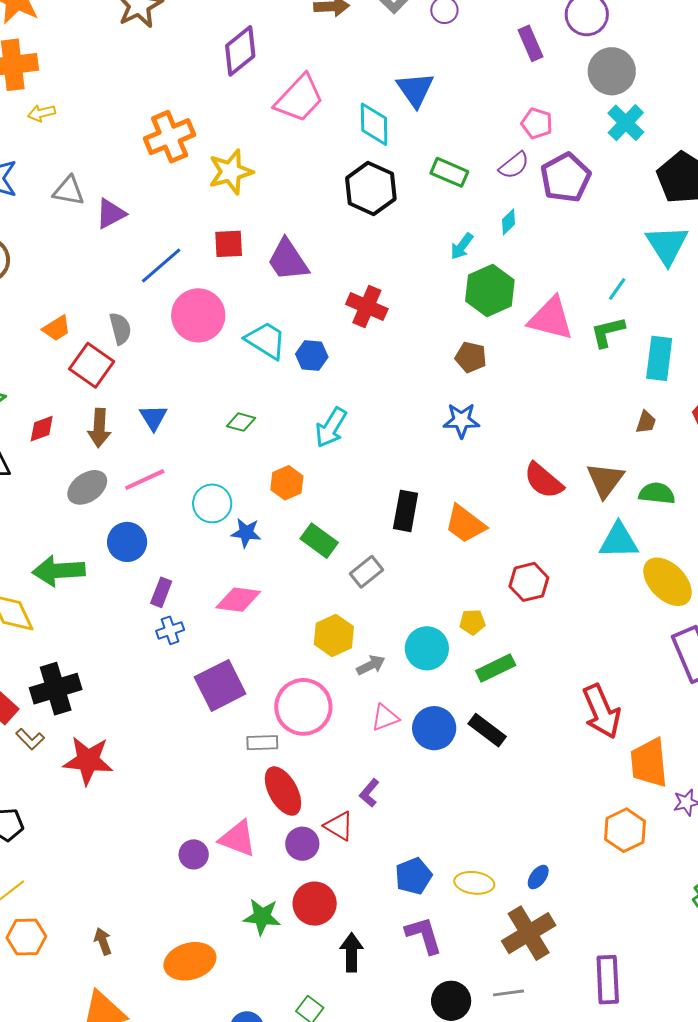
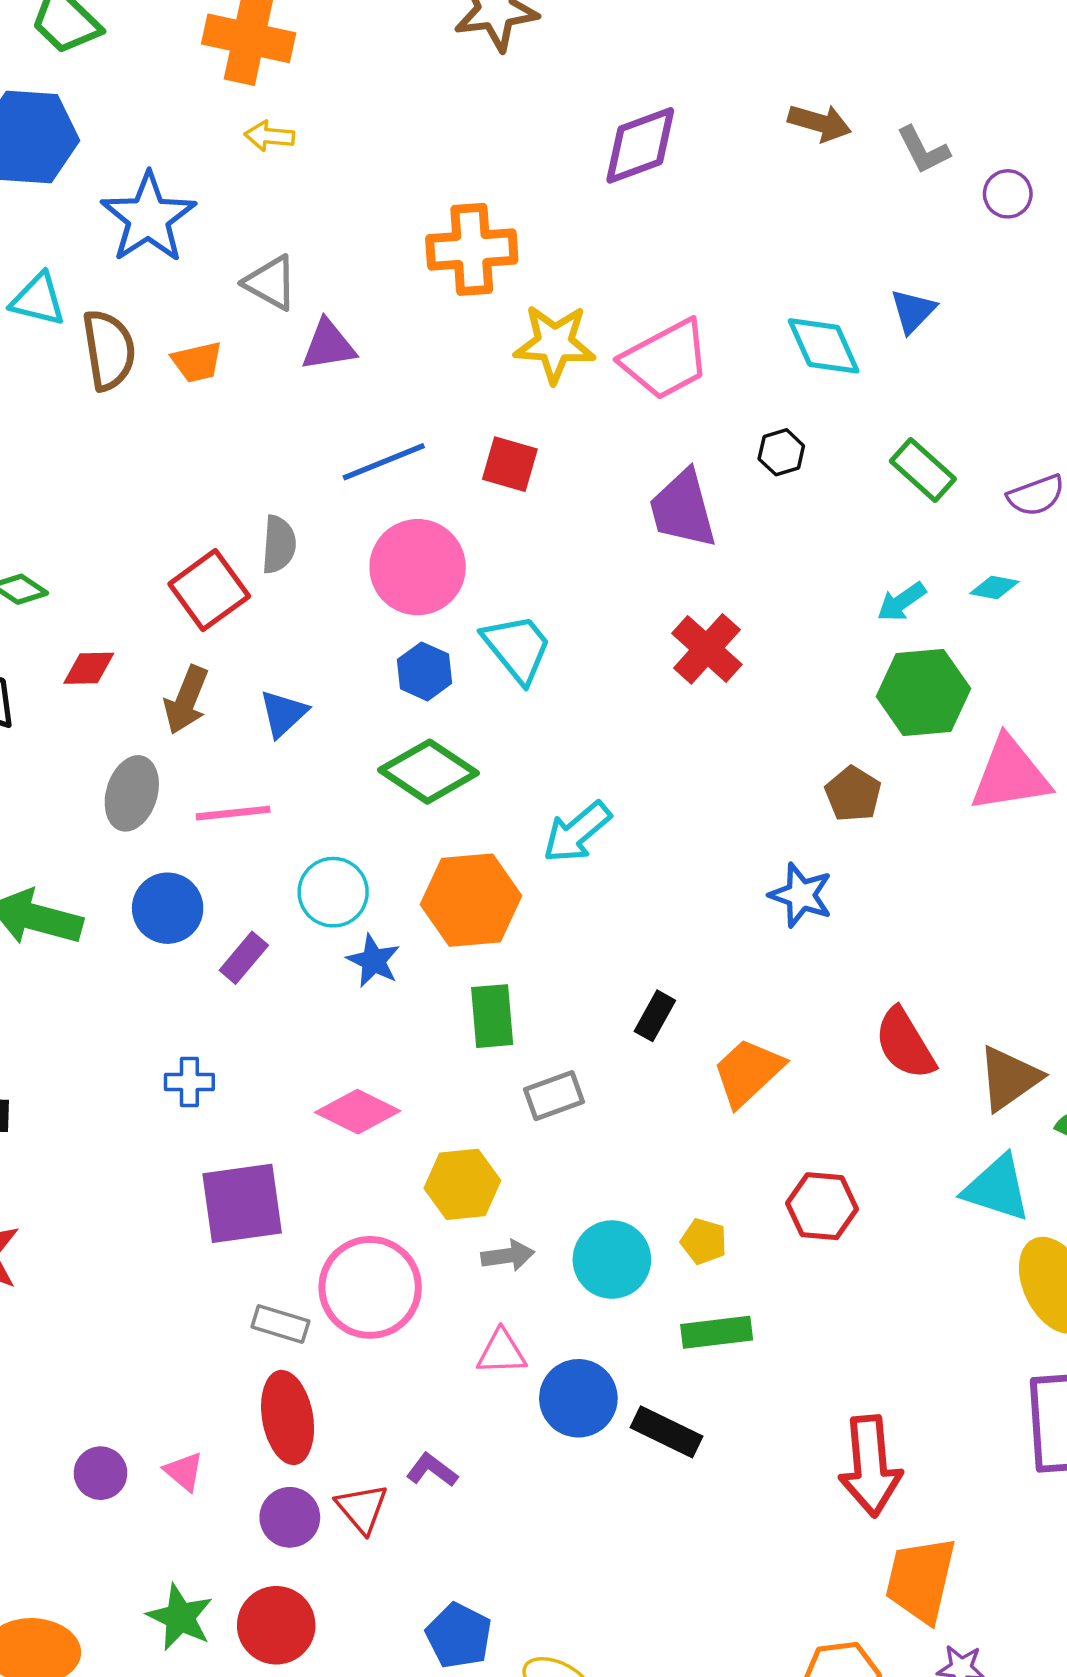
blue triangle: (415, 90) -> (913, 311), size x0.7
pink trapezoid: (299, 98) -> (666, 360), moved
cyan diamond: (374, 124) -> (824, 346), turned -42
black hexagon: (371, 189) -> (781, 452), size x0.5
cyan diamond: (509, 222) -> (994, 587), turned 36
purple trapezoid: (288, 260) -> (683, 509), moved
pink triangle: (551, 318) -> (1010, 775), turned -42
orange trapezoid: (57, 328) -> (197, 362), moved
blue hexagon: (312, 356) -> (424, 671), moved
green diamond: (241, 422) -> (429, 772), size x1.8
orange hexagon: (287, 483) -> (471, 900), size x1.6
gray ellipse: (87, 487) -> (132, 793), turned -57
black rectangle: (406, 511) -> (655, 1016), size x0.7
orange trapezoid: (465, 524) -> (748, 1072), turned 81
green rectangle: (319, 541) -> (492, 1016), turned 30
purple rectangle: (161, 592) -> (244, 958), moved
pink diamond: (238, 600) -> (358, 1112), moved
black rectangle: (487, 730) -> (666, 1432), turned -30
purple L-shape: (369, 793) -> (432, 1470), turned 68
pink triangle: (238, 839) -> (184, 1472), size x0.6
blue pentagon: (414, 876) -> (459, 1636), turned 30

